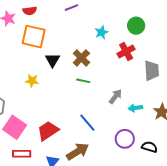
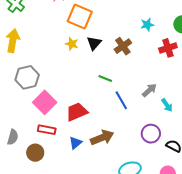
yellow star: (32, 81) -> (72, 44), moved
green line: (83, 81) -> (105, 79), moved
cyan arrow: (135, 108) -> (167, 105), turned -128
blue line: (87, 123) -> (121, 100), moved

